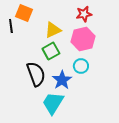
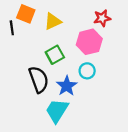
red star: (84, 14) -> (102, 18), moved
yellow triangle: (53, 30) -> (53, 21), moved

